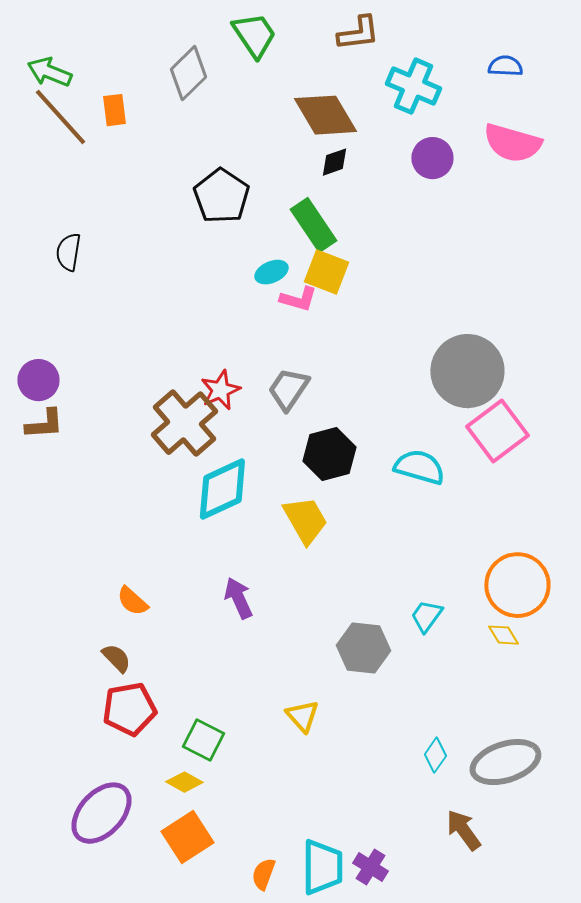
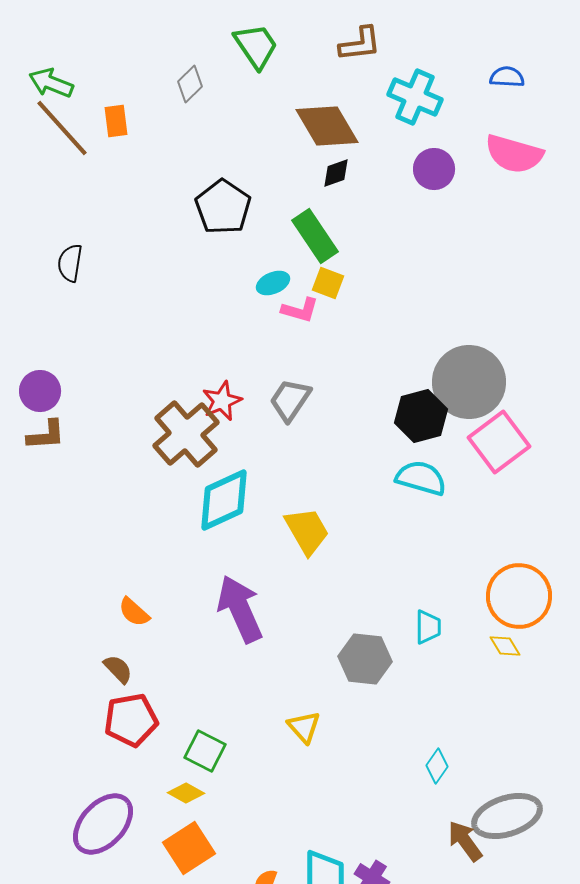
gray diamond: (188, 73) -> (190, 84), size x0.7
yellow square: (326, 272) -> (328, 283), size x0.7
black hexagon: (329, 454) -> (421, 416), moved
purple arrow: (238, 598) -> (240, 609), size x1.6
cyan trapezoid: (426, 616) -> (428, 627), turned 144
gray ellipse: (505, 762) -> (507, 816), moved

